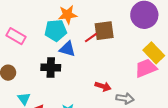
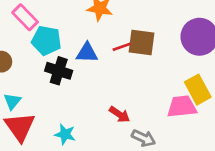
cyan pentagon: (56, 30) -> (46, 41), moved
blue triangle: (67, 49) -> (87, 53), turned -30

